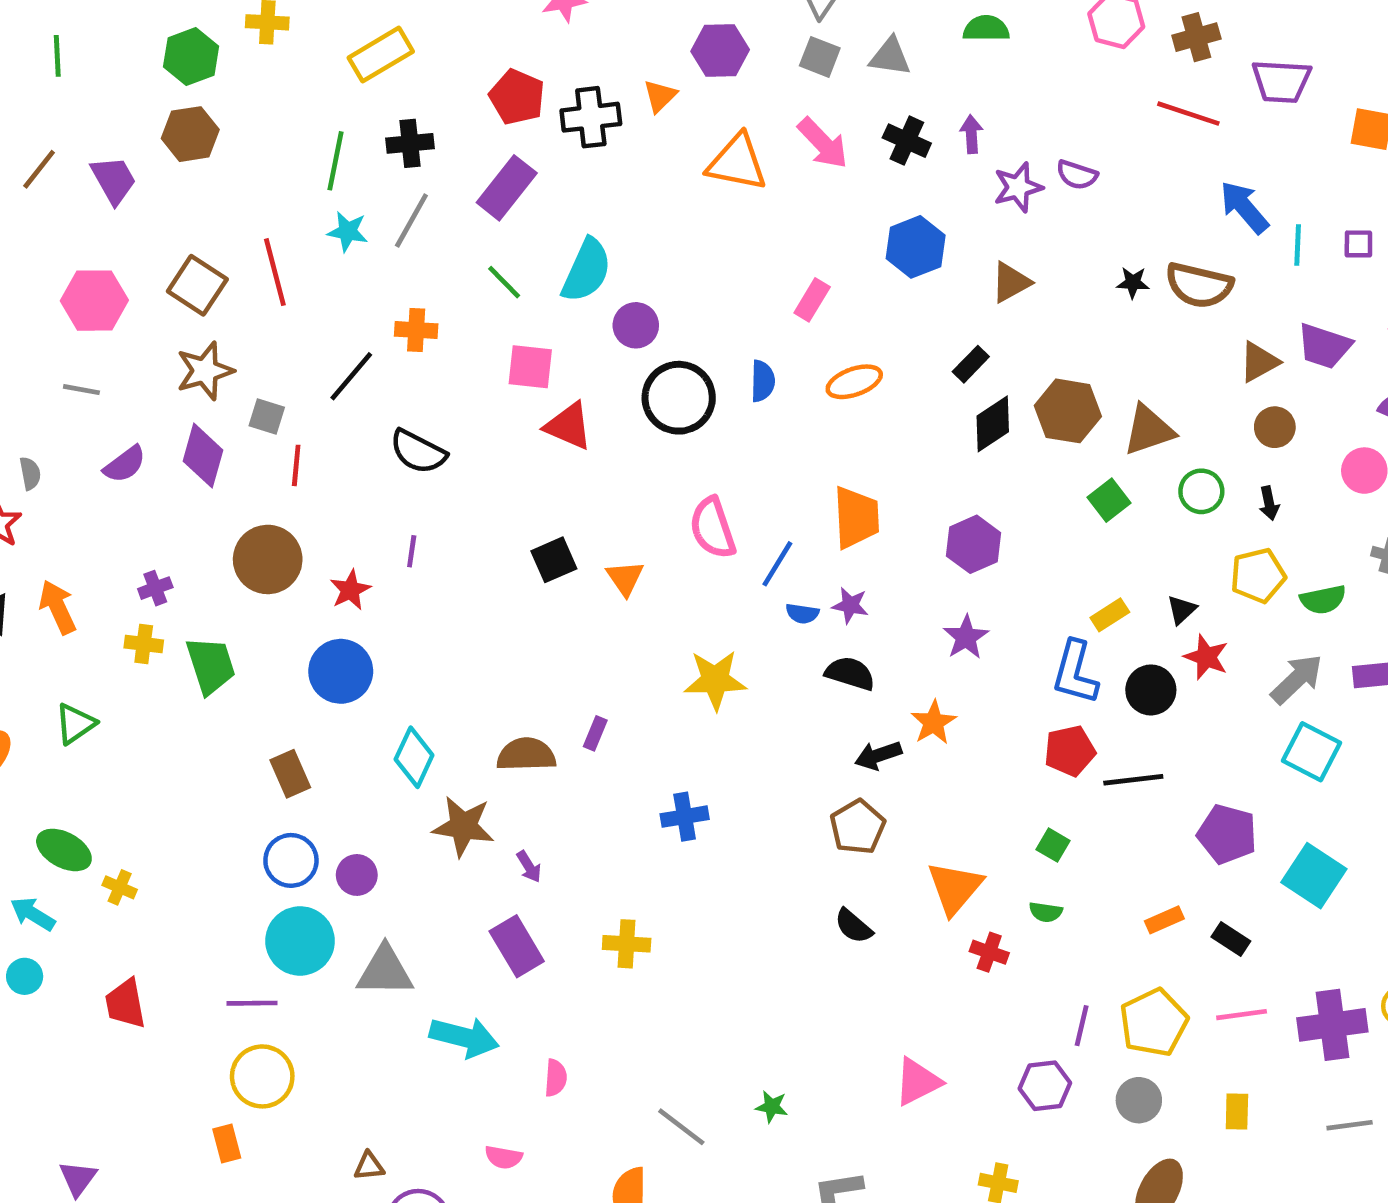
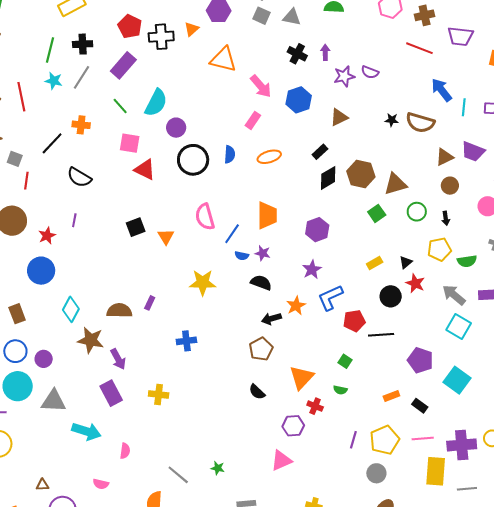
pink arrow: (823, 143) -> (261, 86), moved
blue L-shape: (1075, 672) -> (330, 298), moved, turned 48
gray arrow: (1297, 679) -> (454, 295), turned -100
purple arrow: (529, 867) -> (118, 359), size x1.5
purple hexagon: (1045, 1086) -> (293, 426), moved
yellow rectangle: (1237, 1112) -> (436, 471), moved, size x1.8

